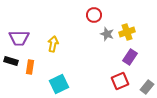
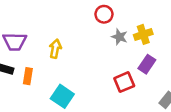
red square: (120, 81) -> (124, 82), moved
cyan square: (59, 84) -> (62, 96), turned -30

